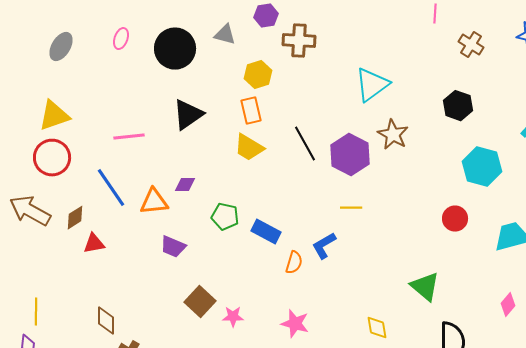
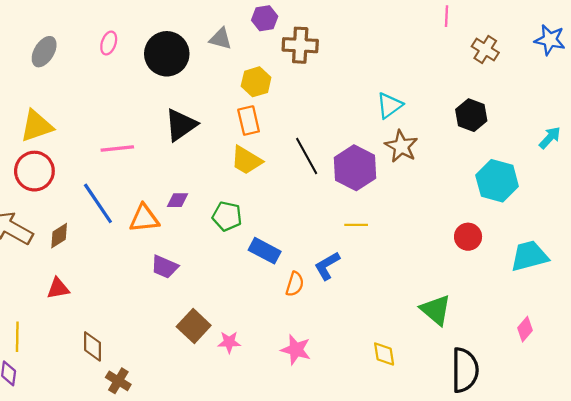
cyan triangle: (372, 85) -> (389, 105), moved, size x0.7
green pentagon: (225, 217) -> (227, 216), moved
red triangle: (94, 244) -> (58, 288), moved

